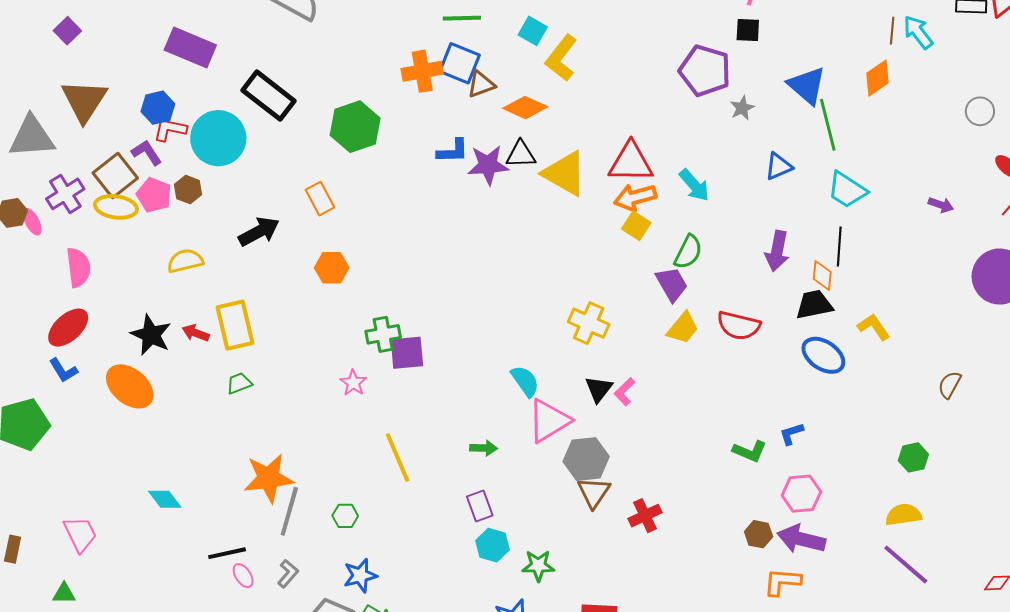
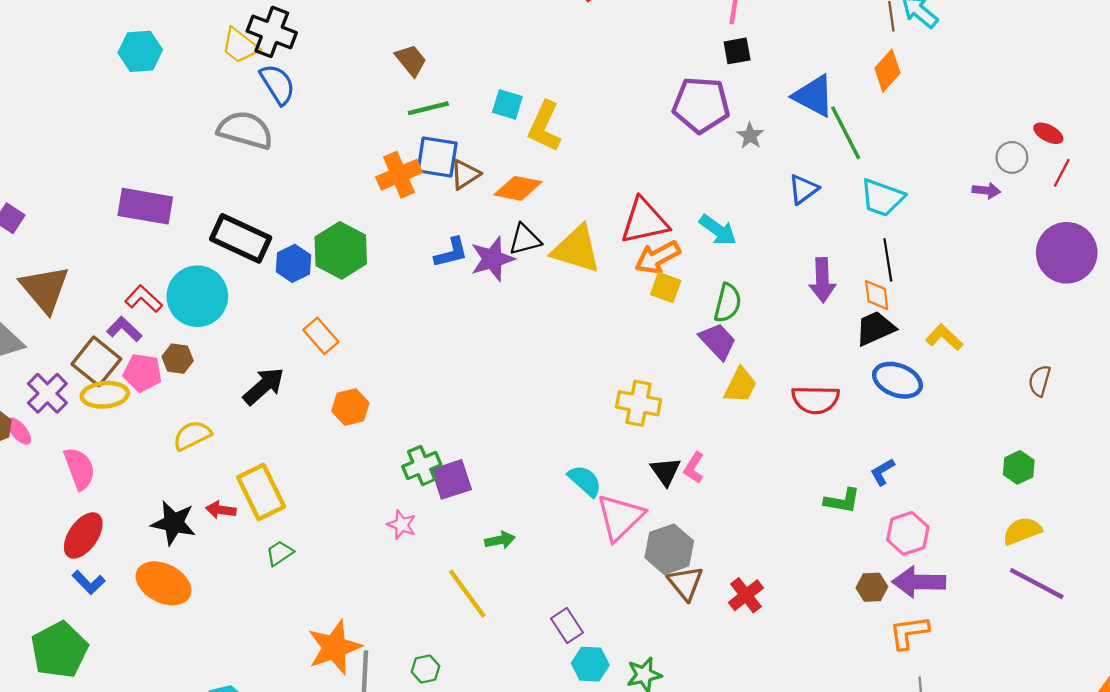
blue hexagon: (158, 108) -> (294, 263), moved
gray circle: (980, 111) -> (1012, 157), moved
red L-shape: (170, 130) -> (144, 299), turned 44
red semicircle: (739, 326) -> (816, 400), moved
green arrow: (484, 448) -> (500, 540), moved

